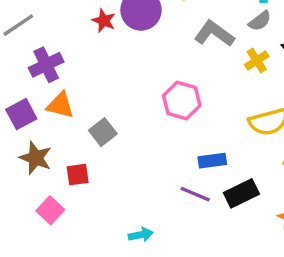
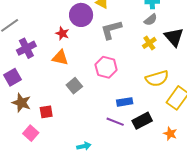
red star: (104, 21) -> (62, 33), moved
gray L-shape: (214, 34) -> (111, 30), moved, turned -50
orange triangle: (60, 105) -> (60, 58), moved
gray square: (103, 132) -> (74, 86), moved

